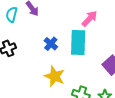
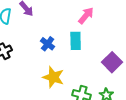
cyan rectangle: (78, 42) -> (76, 41), size x0.7

